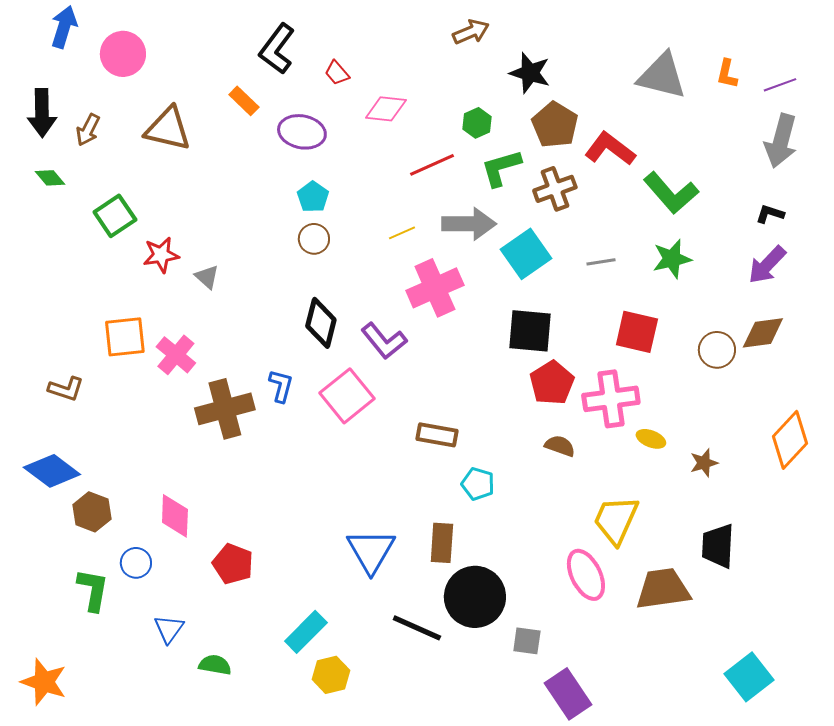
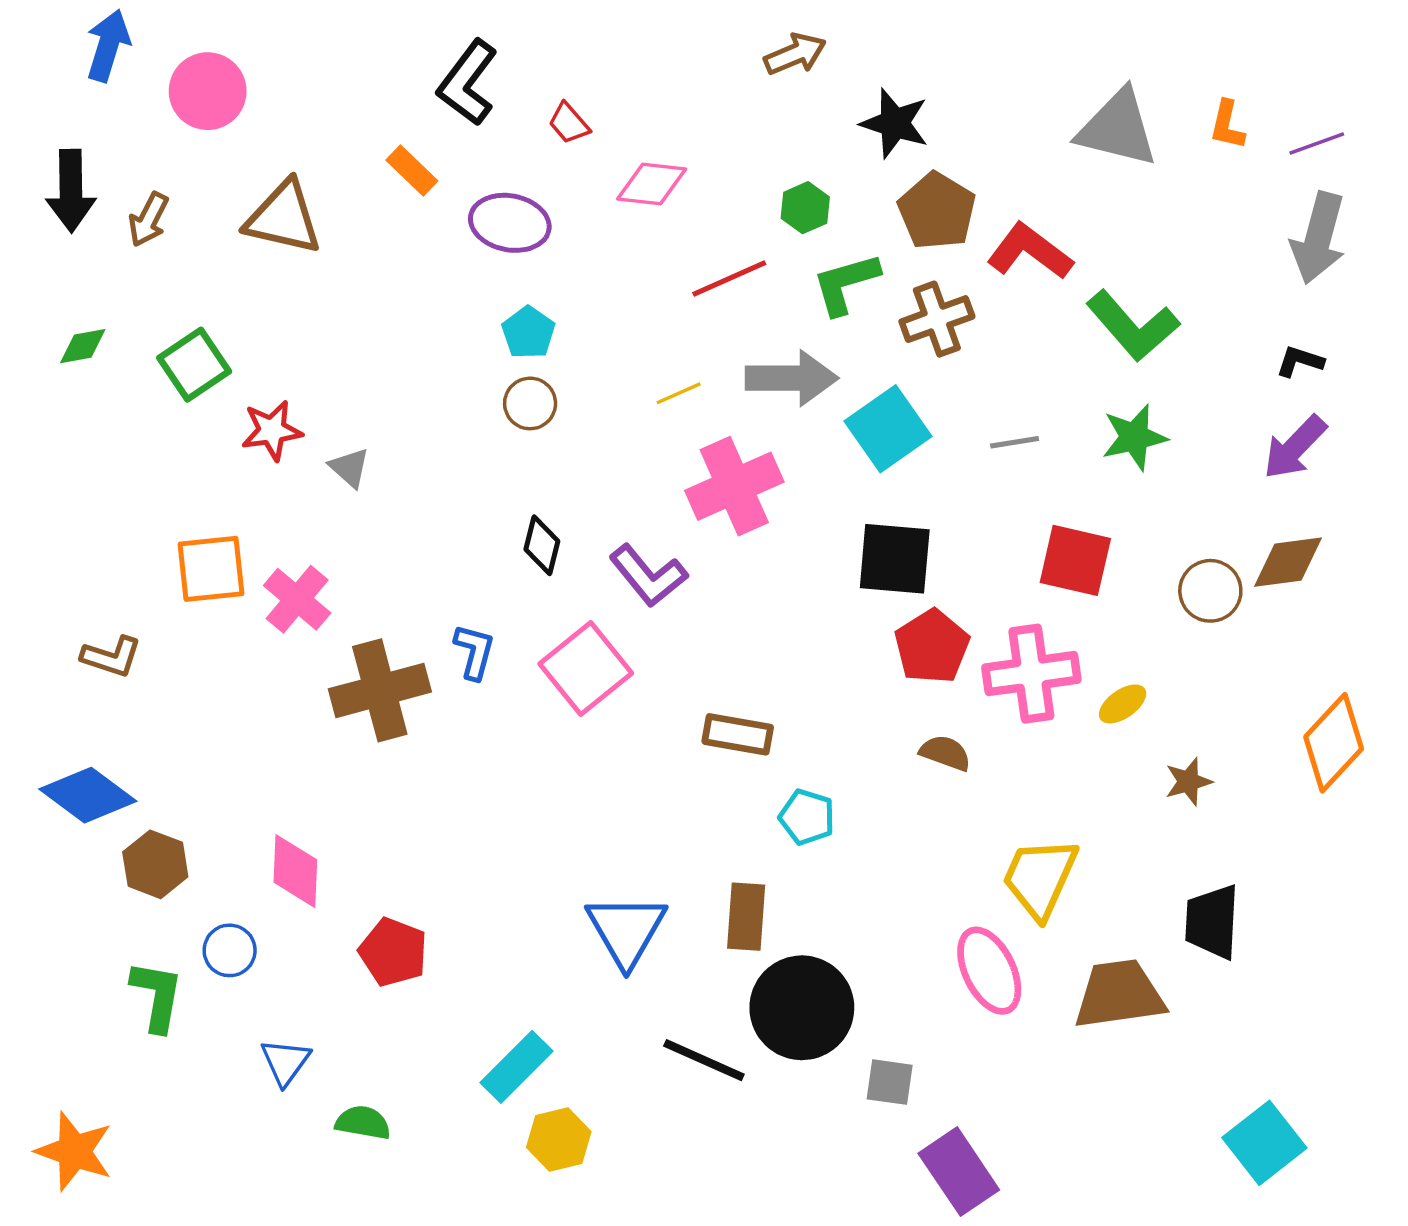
green diamond: (50, 178) -> (83, 346), moved, turned -60
black diamond: (321, 323) -> (542, 545), size x0.7
yellow ellipse: (651, 439) -> (1123, 704), moved, turned -56

